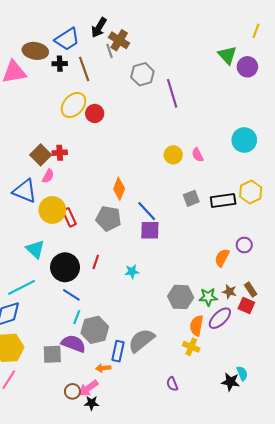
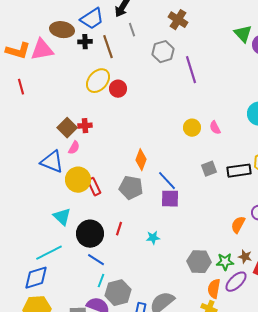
brown cross: (119, 40) -> (178, 20), moved

